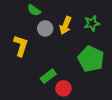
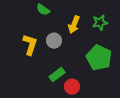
gray circle: (45, 28) -> (54, 41), moved

